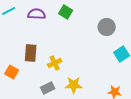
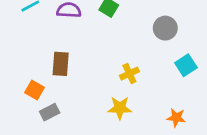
yellow cross: (55, 63) -> (129, 74), moved
gray rectangle: (48, 88) -> (50, 112), moved

